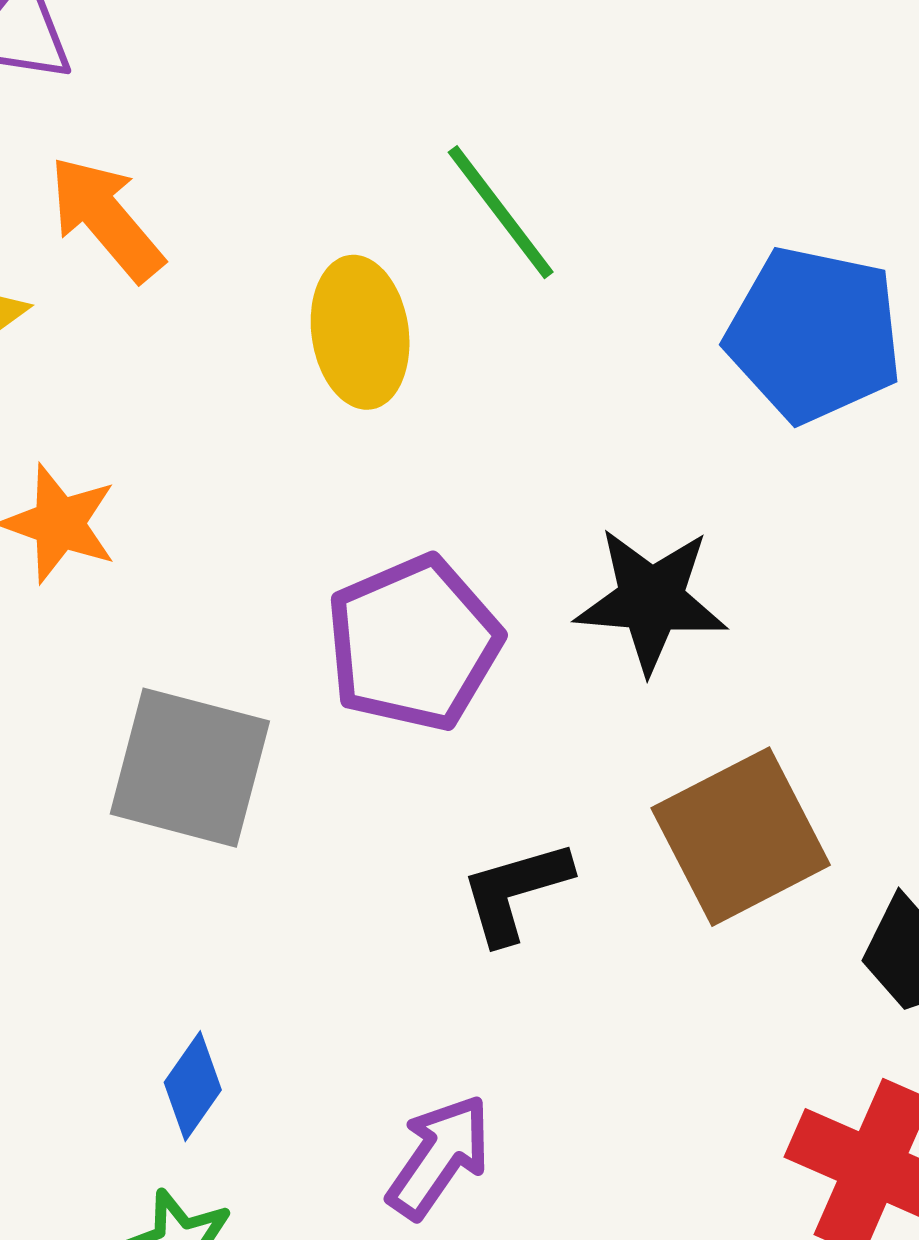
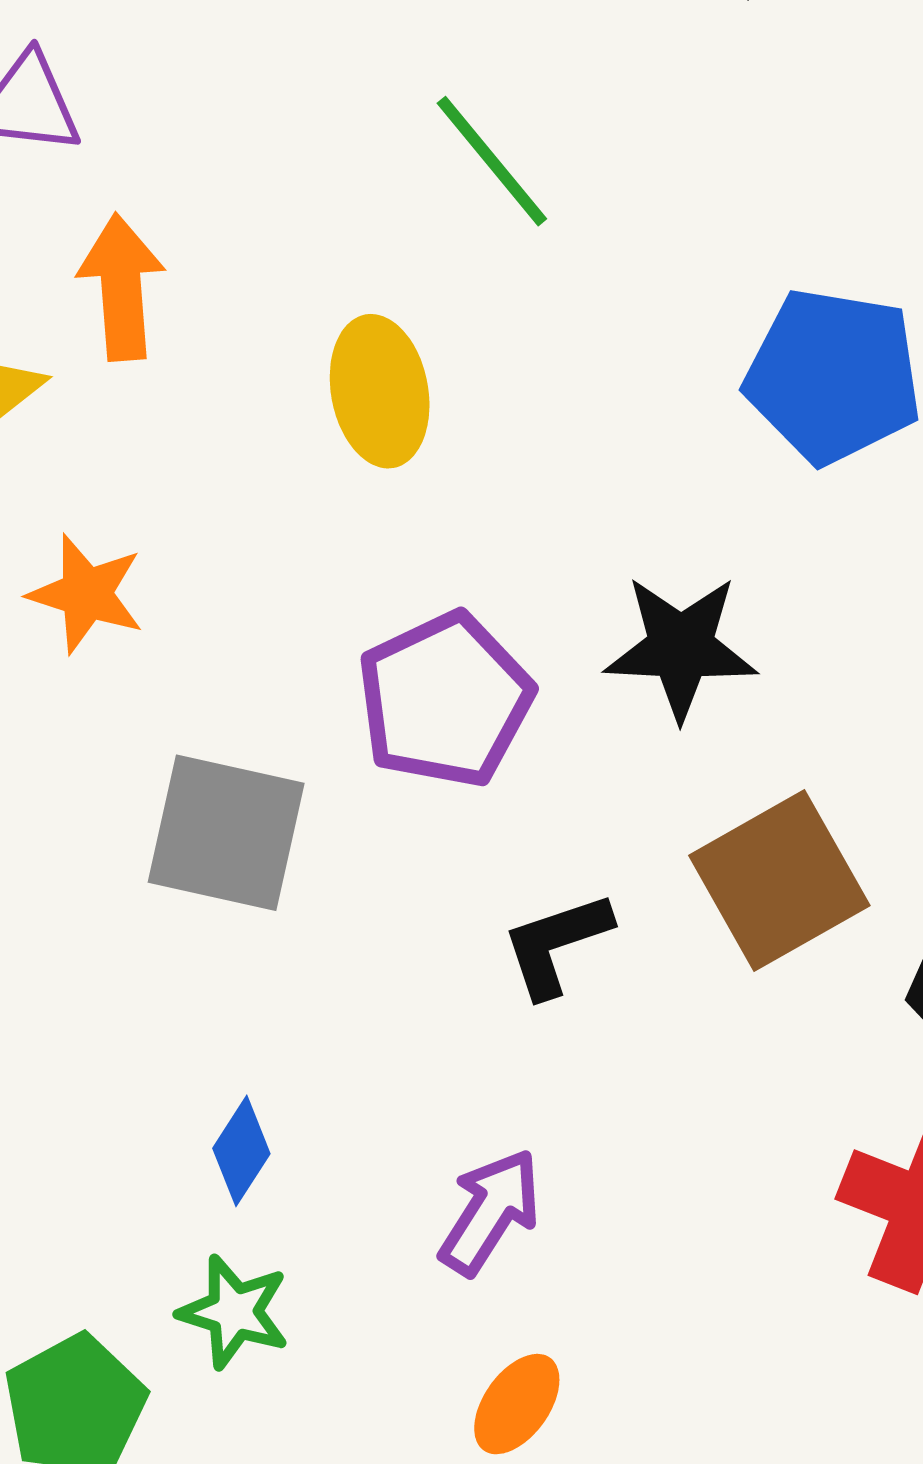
green line: (501, 212) -> (492, 161), moved
orange arrow: (106, 218) -> (121, 287), turned 38

